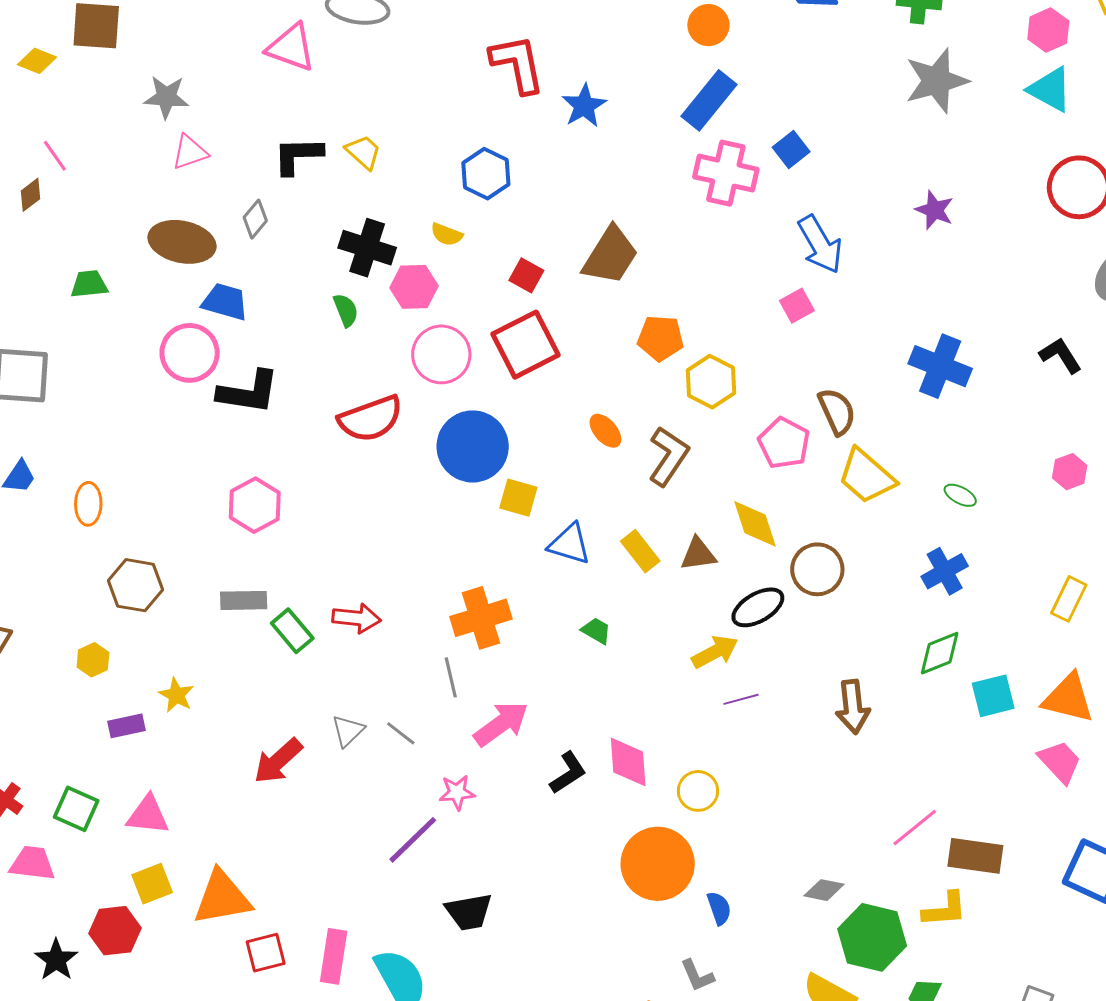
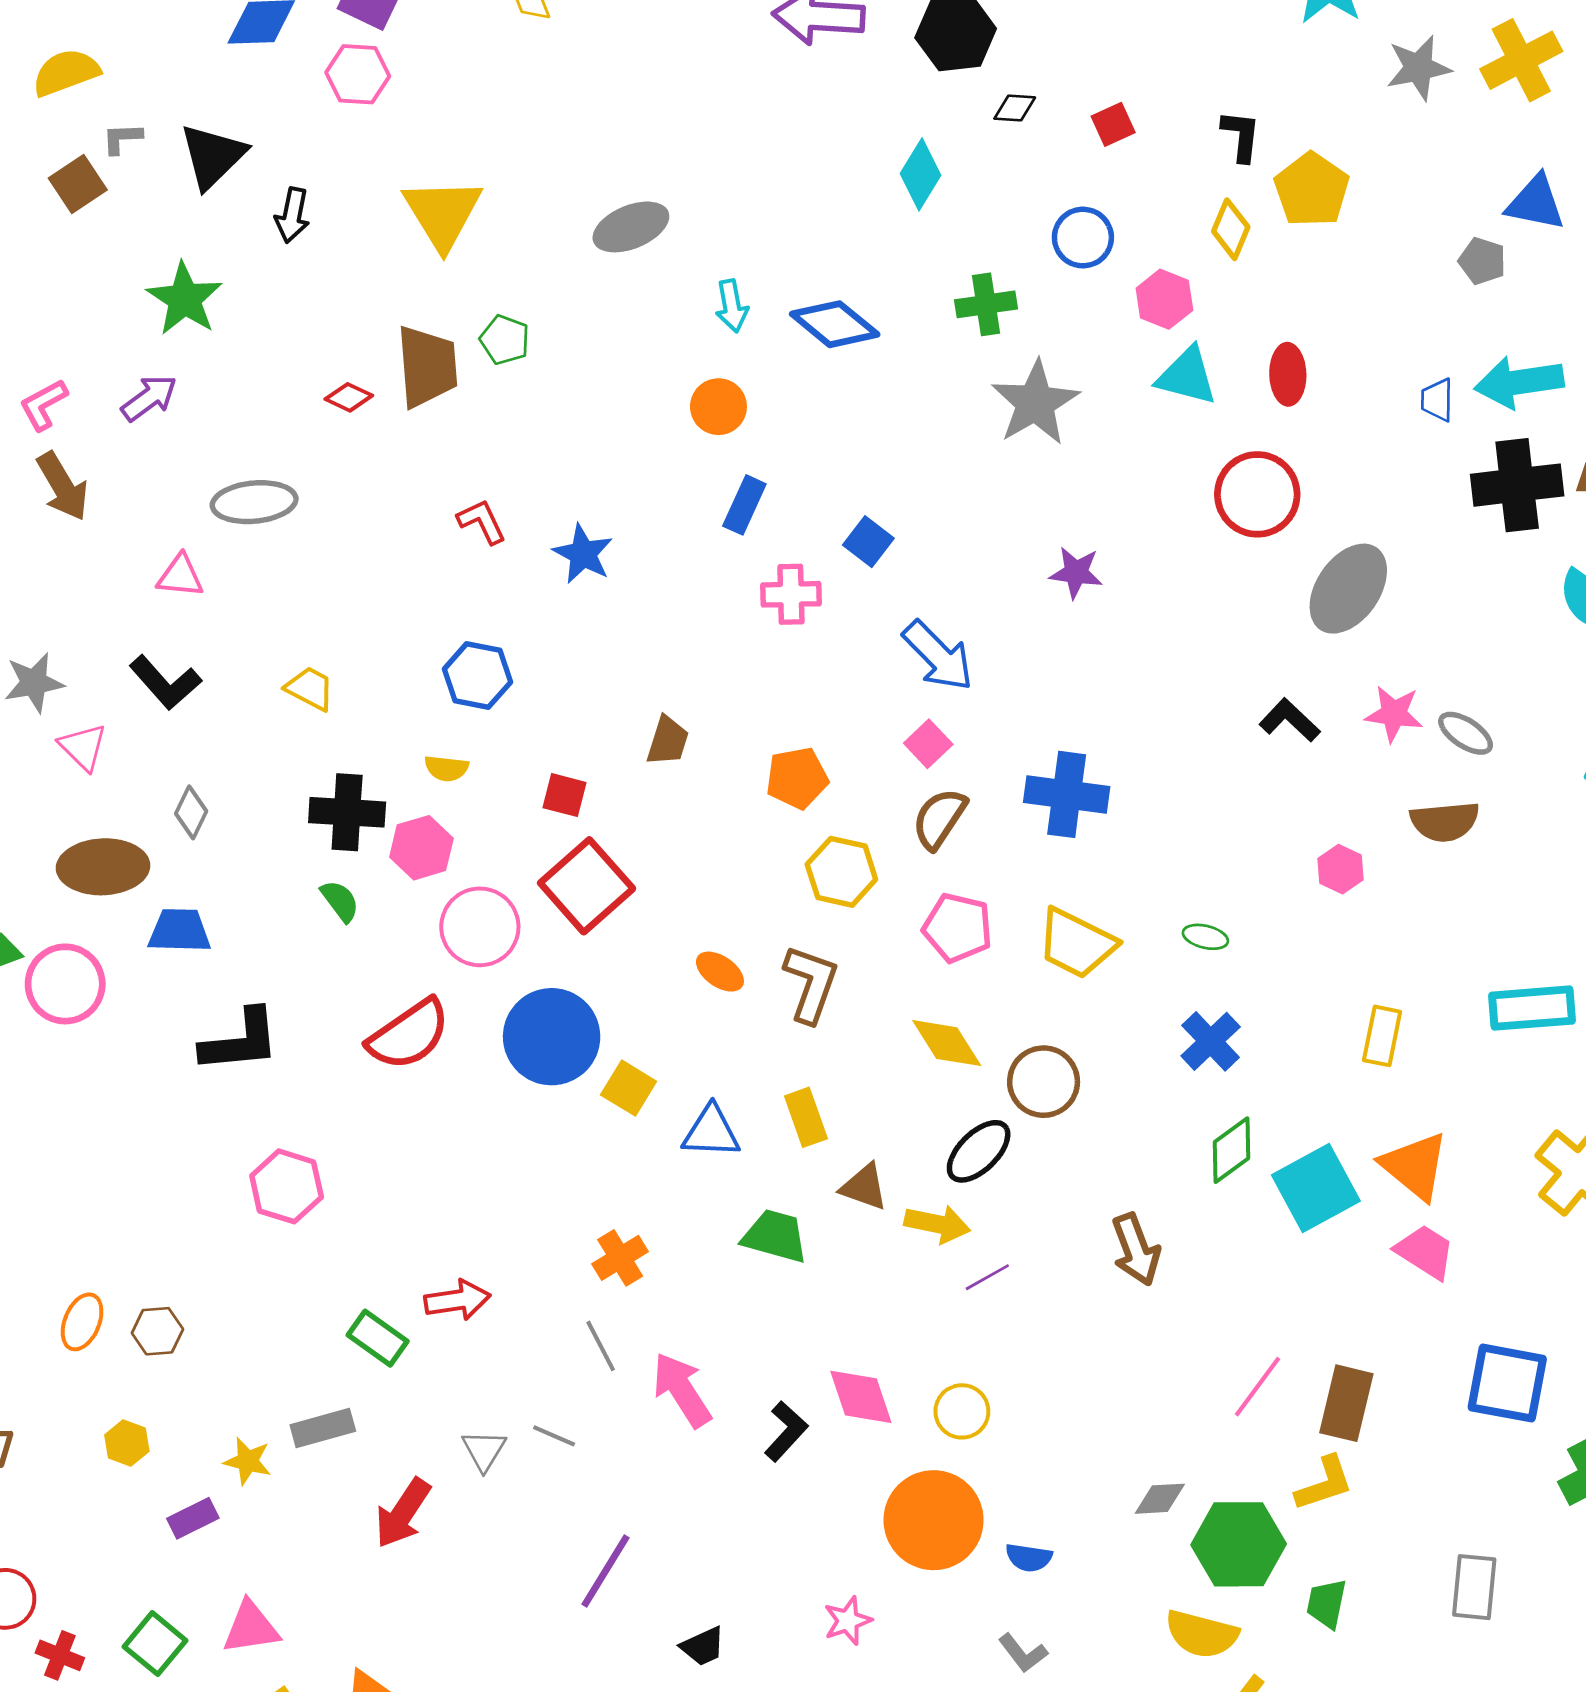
pink triangle: (291, 47) -> (180, 576), size x0.7
red L-shape: (517, 64) -> (482, 522), size x0.6
blue rectangle: (709, 100) -> (744, 505), size x0.7
pink triangle: (190, 152) -> (83, 747), turned -42
black L-shape: (298, 155) -> (165, 683), moved, turned -116
pink cross: (726, 173) -> (791, 594), size x0.7
brown trapezoid: (610, 256) -> (668, 741), size x0.6
orange pentagon: (661, 338) -> (797, 778), moved
pink circle: (190, 353) -> (65, 984), moved
blue cross: (940, 366) -> (1067, 794), moved
brown semicircle: (837, 411) -> (939, 819), moved, turned -108
yellow square: (518, 498) -> (629, 1088), turned 30
orange ellipse: (88, 504) -> (82, 1322), moved, turned 36
yellow rectangle: (640, 551) -> (806, 1117), turned 33
brown triangle: (698, 554) -> (864, 1187), moved, turned 42
brown hexagon: (136, 585) -> (157, 1331), size x0.7
gray rectangle: (244, 600) -> (323, 1428), moved
orange cross: (481, 618) -> (620, 1258), size x0.7
green trapezoid: (596, 631) -> (775, 1236), size x1.6
yellow arrow: (715, 652) -> (937, 1224), turned 54
cyan square: (993, 696) -> (1316, 1188), size x1.4
orange triangle: (1068, 698) -> (1415, 1166), turned 40
pink arrow: (501, 724) -> (682, 1390), turned -72
pink star: (457, 792) -> (848, 1621), moved
green square: (76, 809) -> (155, 1644), turned 30
brown rectangle: (975, 856) -> (1346, 1403), turned -70
blue semicircle: (719, 908) -> (1029, 1558), turned 132
black trapezoid: (469, 912) -> (703, 1646), size x0.7

